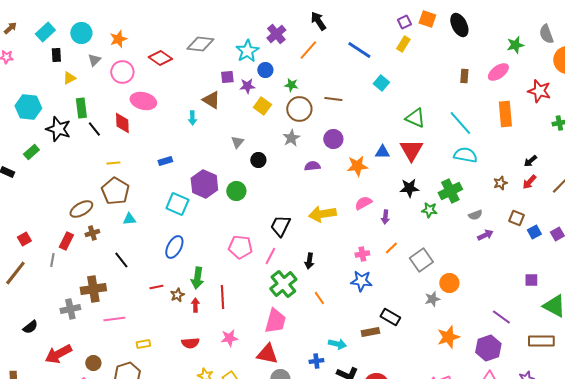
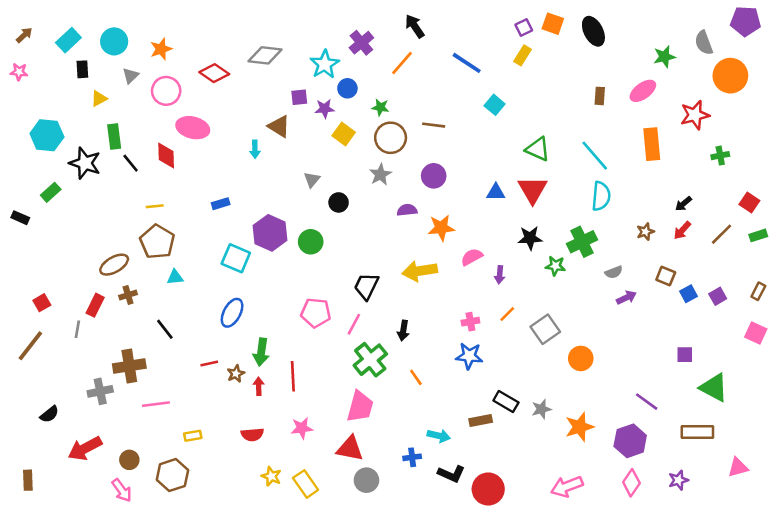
red star: (539, 91) -> (695, 115), turned -30
cyan semicircle: (465, 155) -> (601, 196), turned 85
orange star: (357, 166) -> (441, 228), moved
gray star: (432, 299) -> (541, 409), moved

